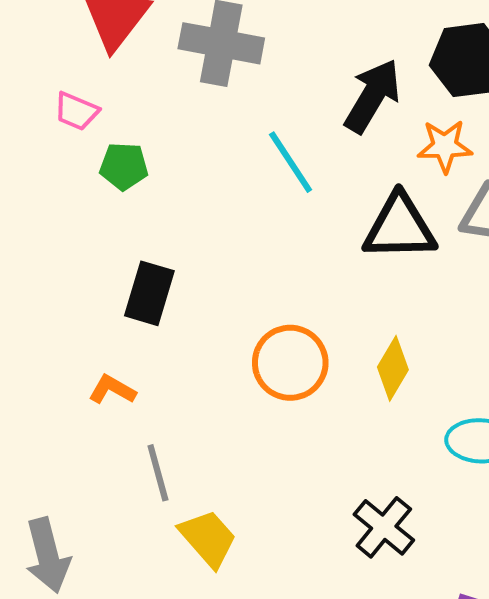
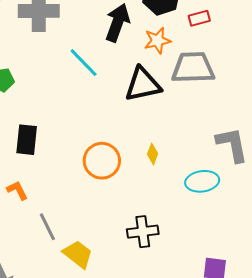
yellow diamond: (393, 368) -> (153, 154), size x0.7
orange L-shape: (112, 390) -> (17, 190), turned 45
black cross: (384, 527) -> (143, 232), moved, turned -36

